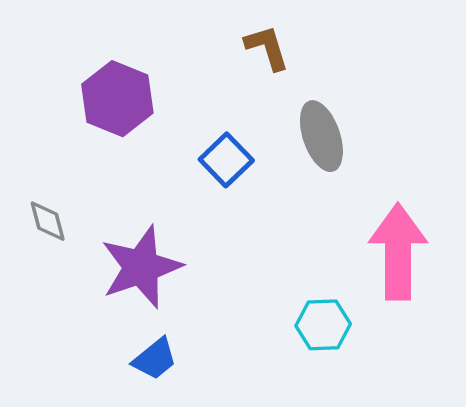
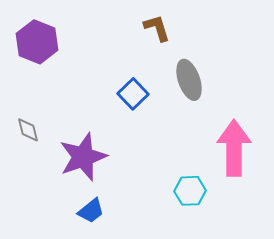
purple hexagon: (117, 99) -> (37, 42), moved

